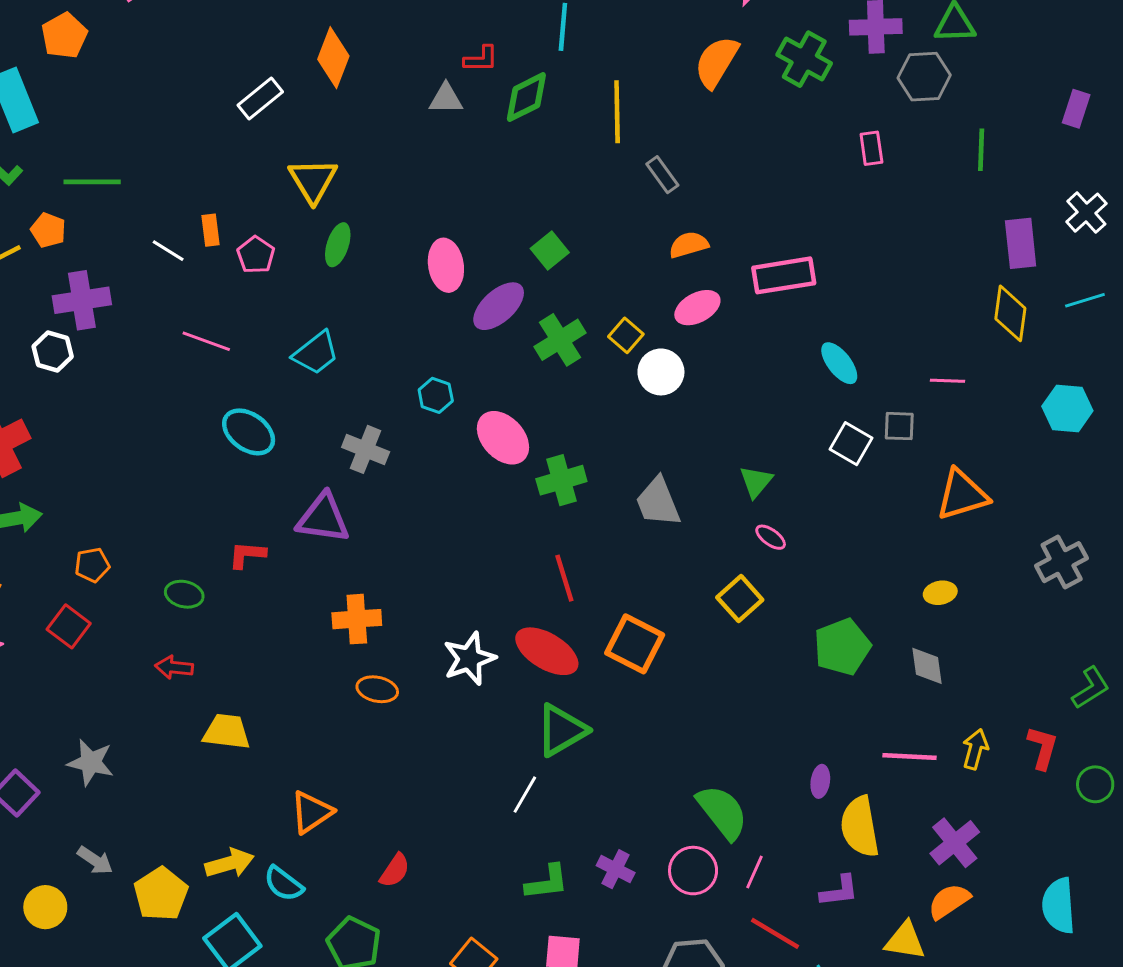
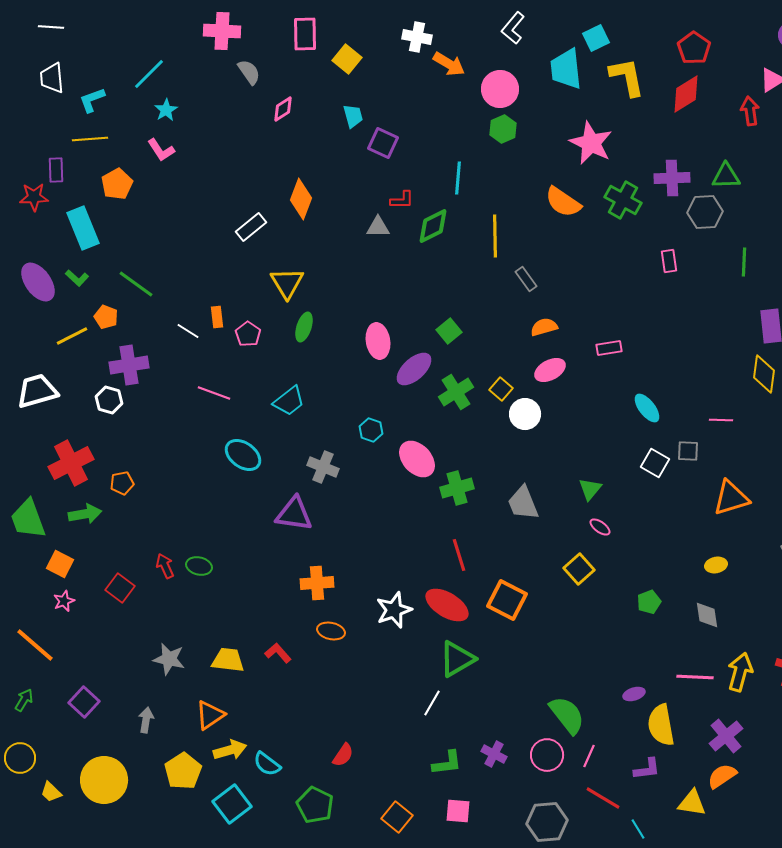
orange semicircle: (716, 62) -> (563, 202), turned -87
green line: (92, 182) -> (136, 284), turned 36
pink rectangle: (784, 275) -> (609, 348), size x0.6
red L-shape: (247, 555) -> (278, 653), moved, turned 44
orange pentagon: (92, 565) -> (122, 483), moved
green pentagon: (842, 647) -> (649, 602), size x0.6
red arrow: (174, 667) -> (165, 566), moved, turned 60
yellow arrow: (975, 749) -> (740, 672), size x1.4
gray star: (91, 762) -> (169, 659), moved
purple ellipse: (820, 781) -> (634, 694), turned 65
orange triangle: (311, 812) -> (210, 715), moved
gray arrow: (95, 860) -> (146, 720), moved, turned -115
yellow circle: (45, 907) -> (104, 780), size x1.6

